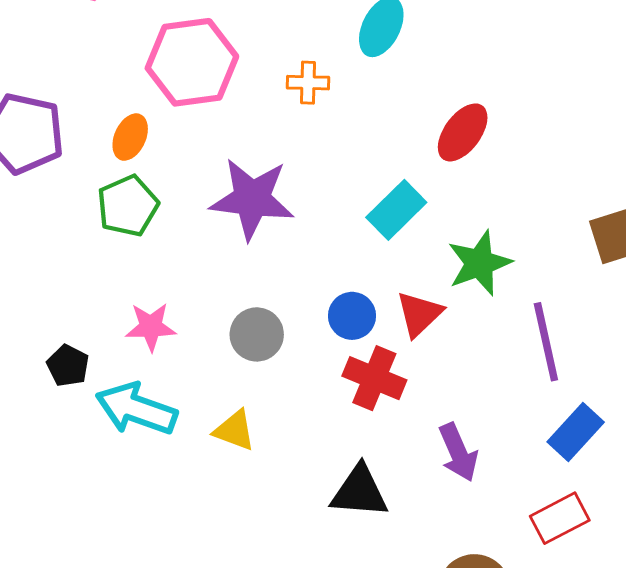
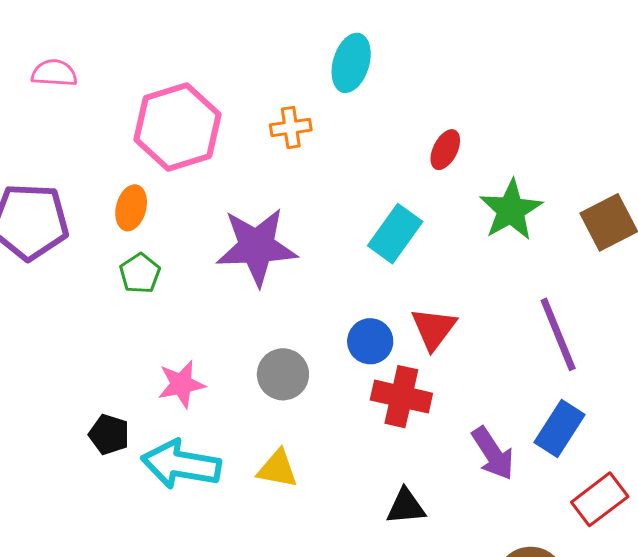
red ellipse: (463, 132) -> (445, 150), size x0.7
green pentagon: (128, 206) -> (140, 273), size x0.7
green star: (479, 263) -> (511, 210), moved
blue rectangle: (576, 432) -> (560, 429), moved
black triangle: (360, 492) -> (406, 506), size x0.7

